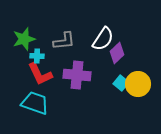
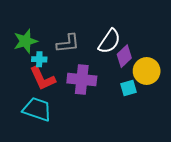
cyan square: (121, 83) -> (129, 88), turned 35
yellow circle: (138, 84) -> (147, 71), moved

